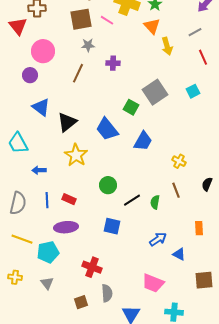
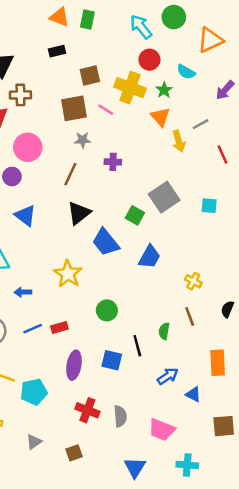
gray line: (195, 32) -> (201, 124), moved
cyan square: (193, 91) -> (209, 206), moved, turned 32
black triangle: (67, 122) -> (79, 213), moved
red rectangle: (69, 199) -> (59, 327), turned -40
blue line: (47, 200) -> (33, 329), turned 70
black line: (132, 200) -> (137, 346), moved, turned -72
purple ellipse: (66, 227) -> (74, 365), moved, turned -75
orange rectangle: (199, 228) -> (218, 363), size x1.5
gray triangle: (47, 283) -> (34, 442), moved, turned 32
gray semicircle: (107, 293) -> (120, 416), moved

